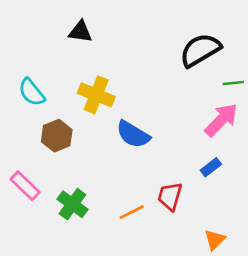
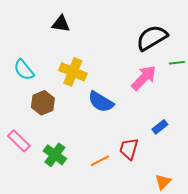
pink arrow: (221, 120) -> (144, 78), moved

